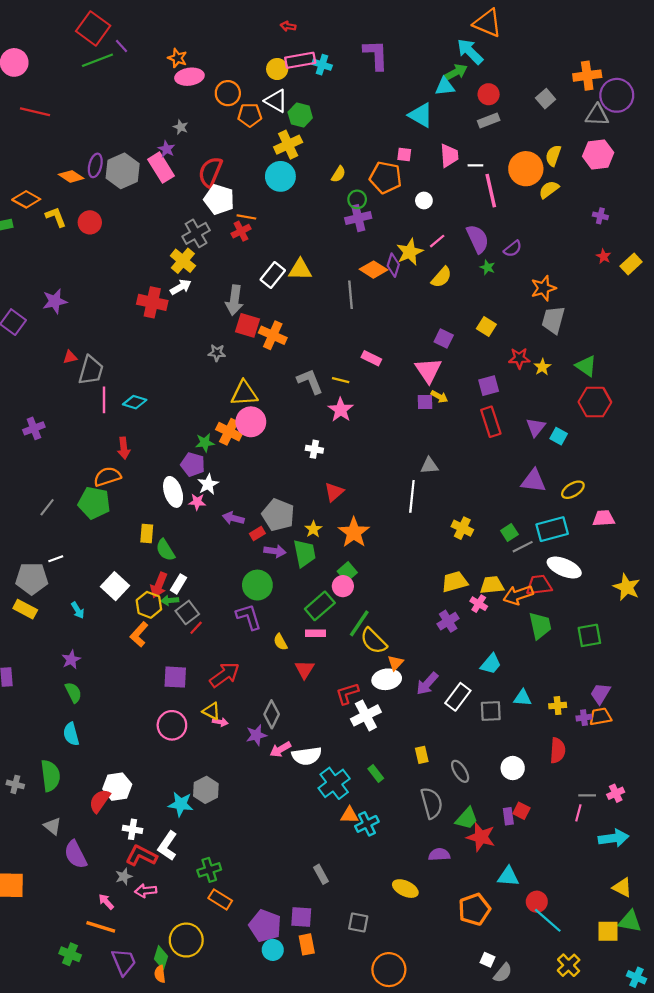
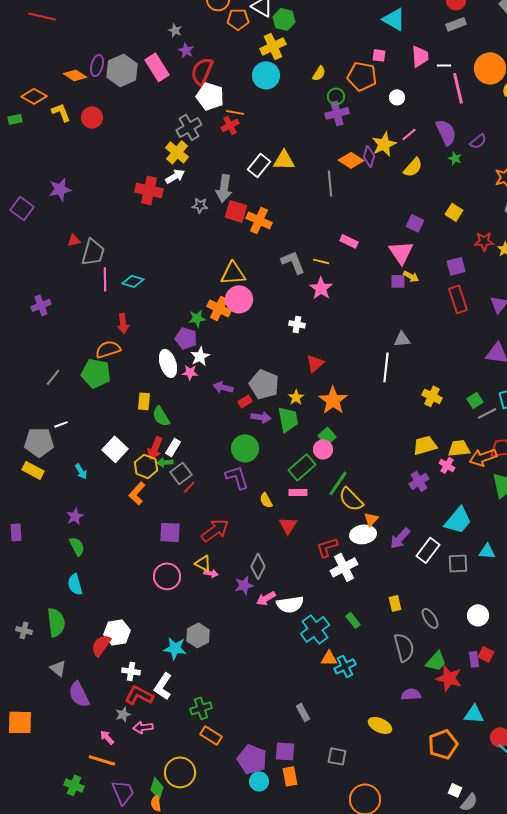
purple star: (166, 149) -> (186, 50), moved
gray star: (217, 353) -> (200, 205), moved
cyan trapezoid: (491, 664) -> (458, 520), size x1.4

